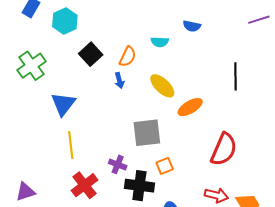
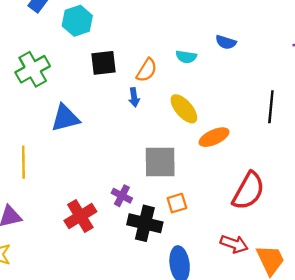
black square: (91, 54) -> (103, 63), turned 30
blue triangle: (63, 104) -> (65, 118), turned 32
yellow line: (71, 145) -> (23, 162), moved

